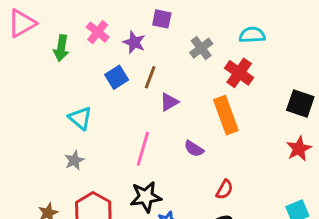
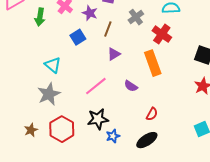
brown line: (150, 77) -> (108, 29), moved
pink line: (143, 149) -> (96, 86), turned 35
gray star: (74, 160) -> (49, 94), size x1.6

